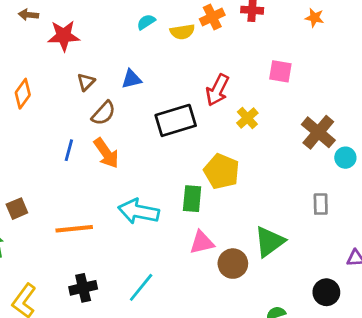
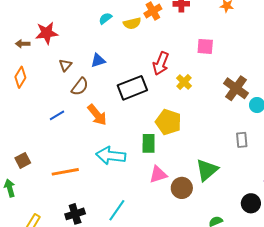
brown arrow: (28, 15) -> (23, 44), moved
blue line: (69, 150) -> (57, 115), turned 49
orange arrow: (106, 153) -> (97, 115), moved

